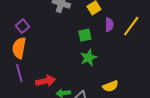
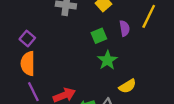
purple semicircle: (109, 25) -> (125, 28), moved
yellow semicircle: (110, 86) -> (127, 86), moved

